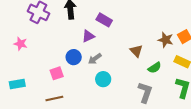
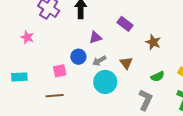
purple rectangle: (104, 20) -> (125, 24), moved
brown star: (166, 40) -> (153, 42), moved
brown triangle: (136, 51) -> (126, 63), moved
cyan circle: (103, 79) -> (105, 82), size x1.5

